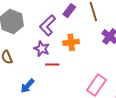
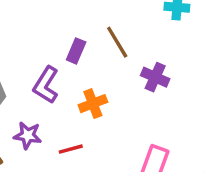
purple star: (42, 49) -> (28, 135), moved

